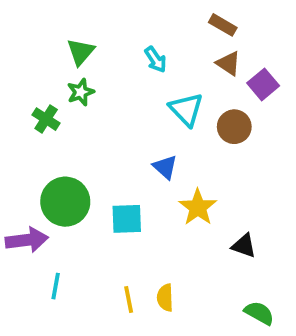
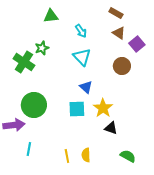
green triangle: (81, 52) -> (51, 16), moved, turned 42
cyan triangle: (186, 109) -> (82, 57), moved
green cross: (46, 119) -> (24, 62), size x1.5
cyan square: (127, 219) -> (77, 109), moved
black triangle: (244, 246) -> (111, 128), moved
green semicircle: (259, 313) -> (128, 156), moved

